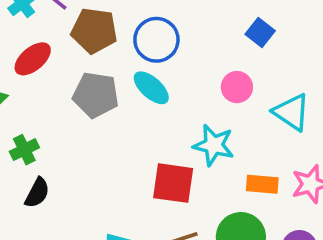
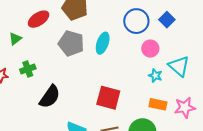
blue circle: (156, 40) -> (136, 21), moved
cyan ellipse: (151, 88) -> (103, 43), turned 60
cyan star: (214, 145) -> (155, 76), moved, size x0.6
black semicircle: (37, 193) -> (50, 97), moved, size x1.4

